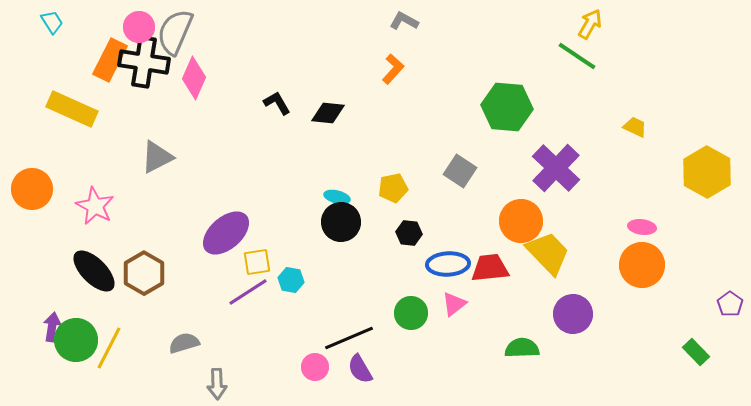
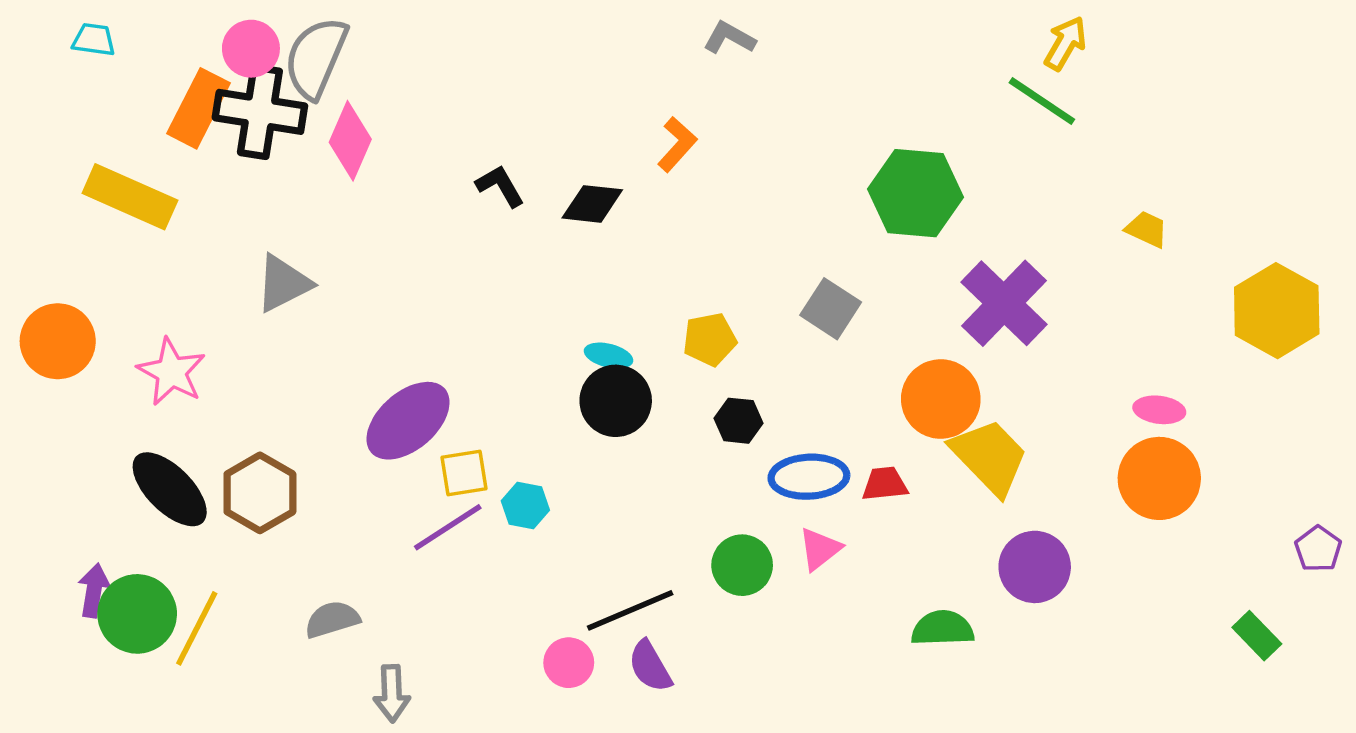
cyan trapezoid: (52, 22) -> (94, 40), turned -50
orange L-shape: (393, 69) -> (677, 144), moved
red trapezoid: (490, 268) -> (885, 484), size x0.7

